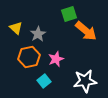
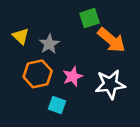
cyan square: (44, 81) -> (57, 105), turned -32
white star: (85, 81) -> (110, 84), moved

